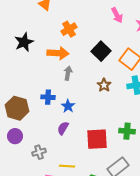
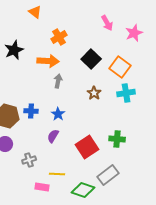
blue cross: (48, 97) -> (31, 111), moved
red square: (97, 139) -> (87, 147), turned -30

